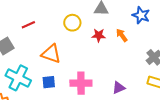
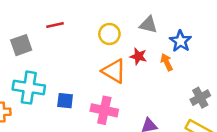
blue star: (141, 15) -> (180, 41), moved
orange triangle: (51, 54) -> (114, 71), moved
cyan cross: (18, 78) -> (29, 88), turned -30

